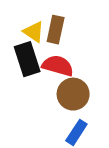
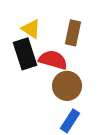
brown rectangle: (56, 30) -> (73, 33), moved

